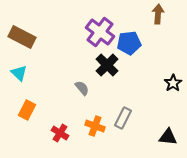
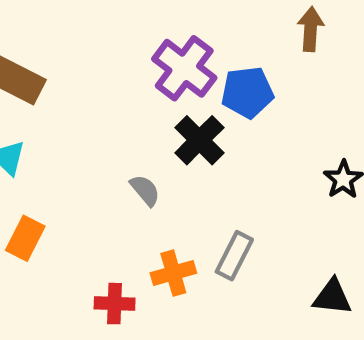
orange cross: (95, 126) -> (173, 273), turned -36
red cross: (60, 133) -> (115, 304), moved, turned -30

